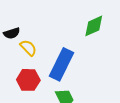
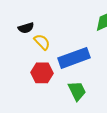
blue rectangle: (62, 64) -> (74, 58), turned 44

